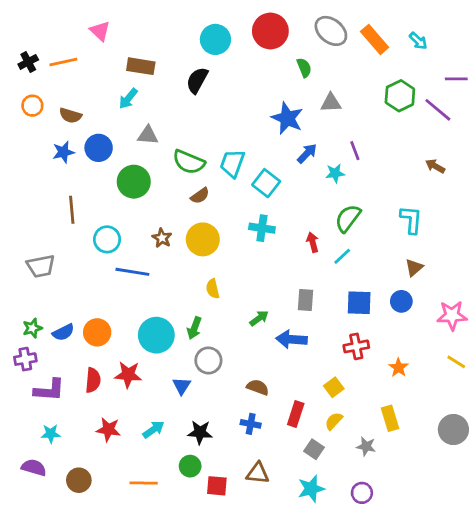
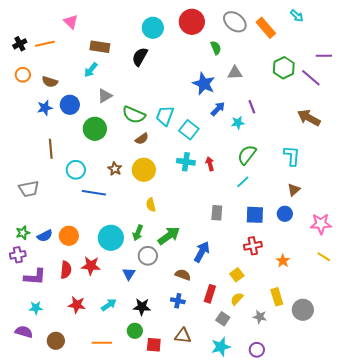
cyan arrow: (418, 41) -> (297, 16), moved
gray triangle: (148, 135) -> (105, 96), turned -35
brown arrow: (435, 166) -> (309, 118), size x1.6
red arrow: (313, 242) -> (210, 164), moved
green arrow: (259, 318) -> (169, 236), moved, size x1.6
blue arrow: (291, 339) -> (202, 252), moved, turned 115
gray circle: (453, 429) -> (303, 310), moved

